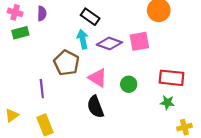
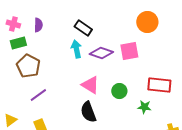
brown pentagon: (66, 63) -> (28, 66), moved
purple line: (42, 89) -> (38, 95), turned 60
green star: (167, 102) -> (144, 107), moved

